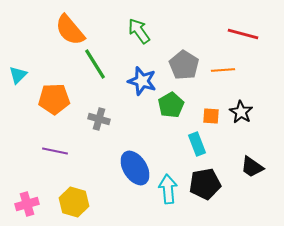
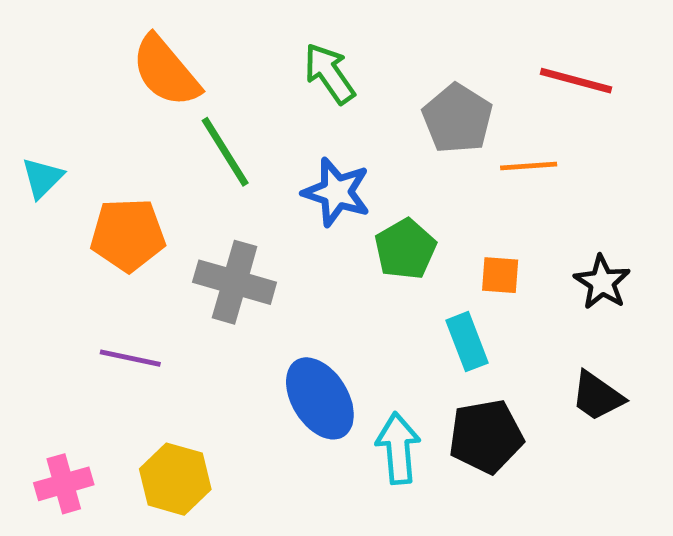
gray pentagon: (184, 65) -> (457, 119), moved
black star: (241, 112) -> (602, 282), moved
gray cross: (99, 119) -> (235, 282), size x1.5

